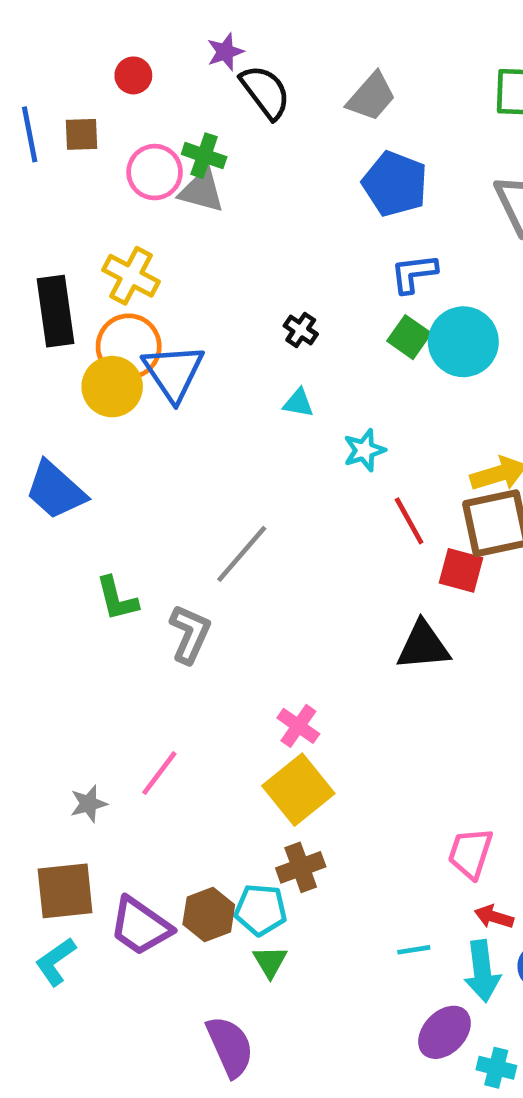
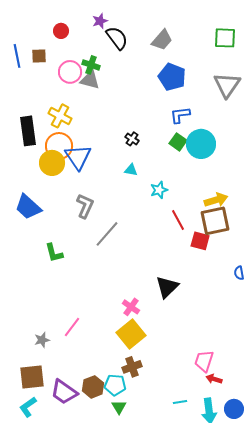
gray L-shape: (190, 634) -> (85, 206), moved
black triangle: (423, 646) -> (167, 287), moved, turned -40
red arrow: (494, 917) -> (214, 379), moved

